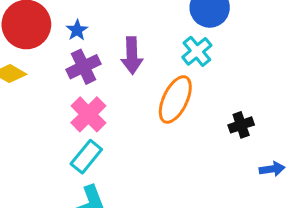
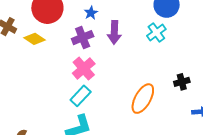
blue star: (77, 30) -> (91, 13), moved
orange ellipse: (175, 99) -> (143, 99), moved

